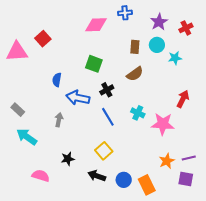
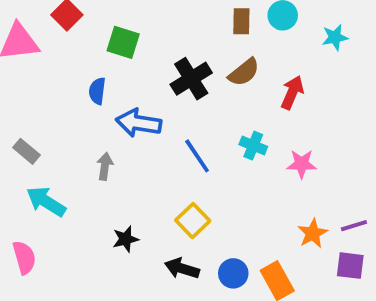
cyan star: (175, 58) -> (335, 37), moved
green square: (94, 64) -> (123, 42), moved
black cross: (107, 90) -> (191, 79), moved, size x1.5
red arrow: (183, 99) -> (292, 92), moved
pink star: (163, 124) -> (302, 164), size x0.7
pink semicircle: (41, 176) -> (24, 257), moved, turned 60

